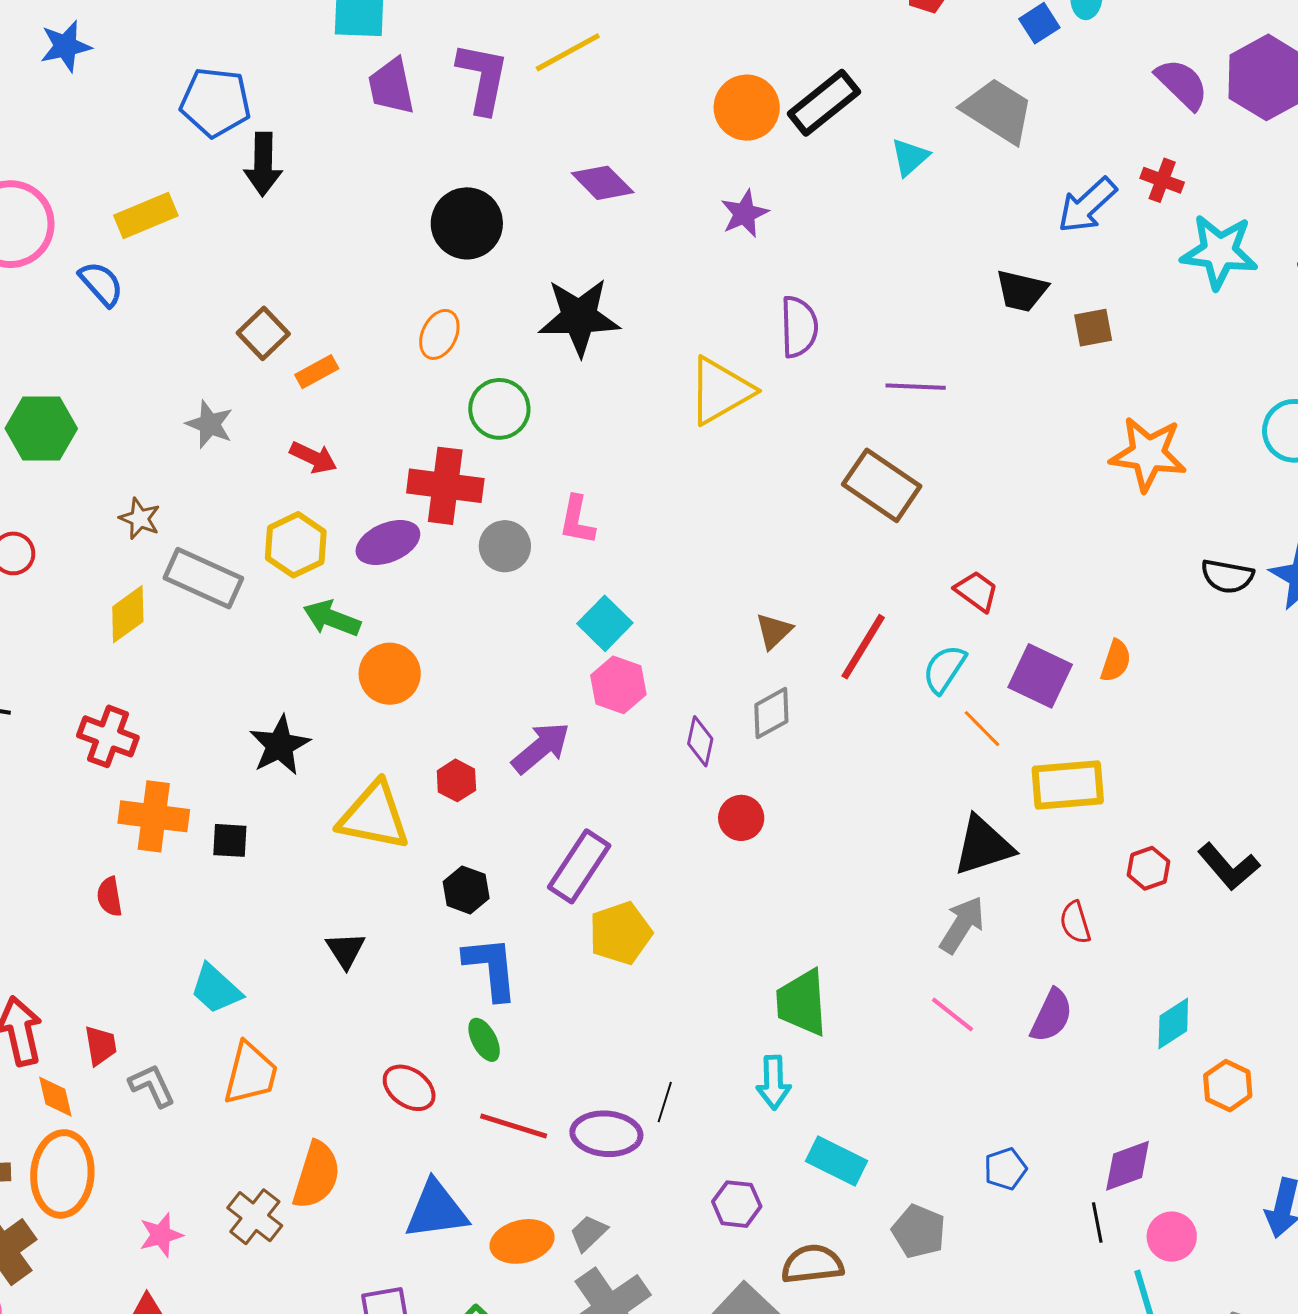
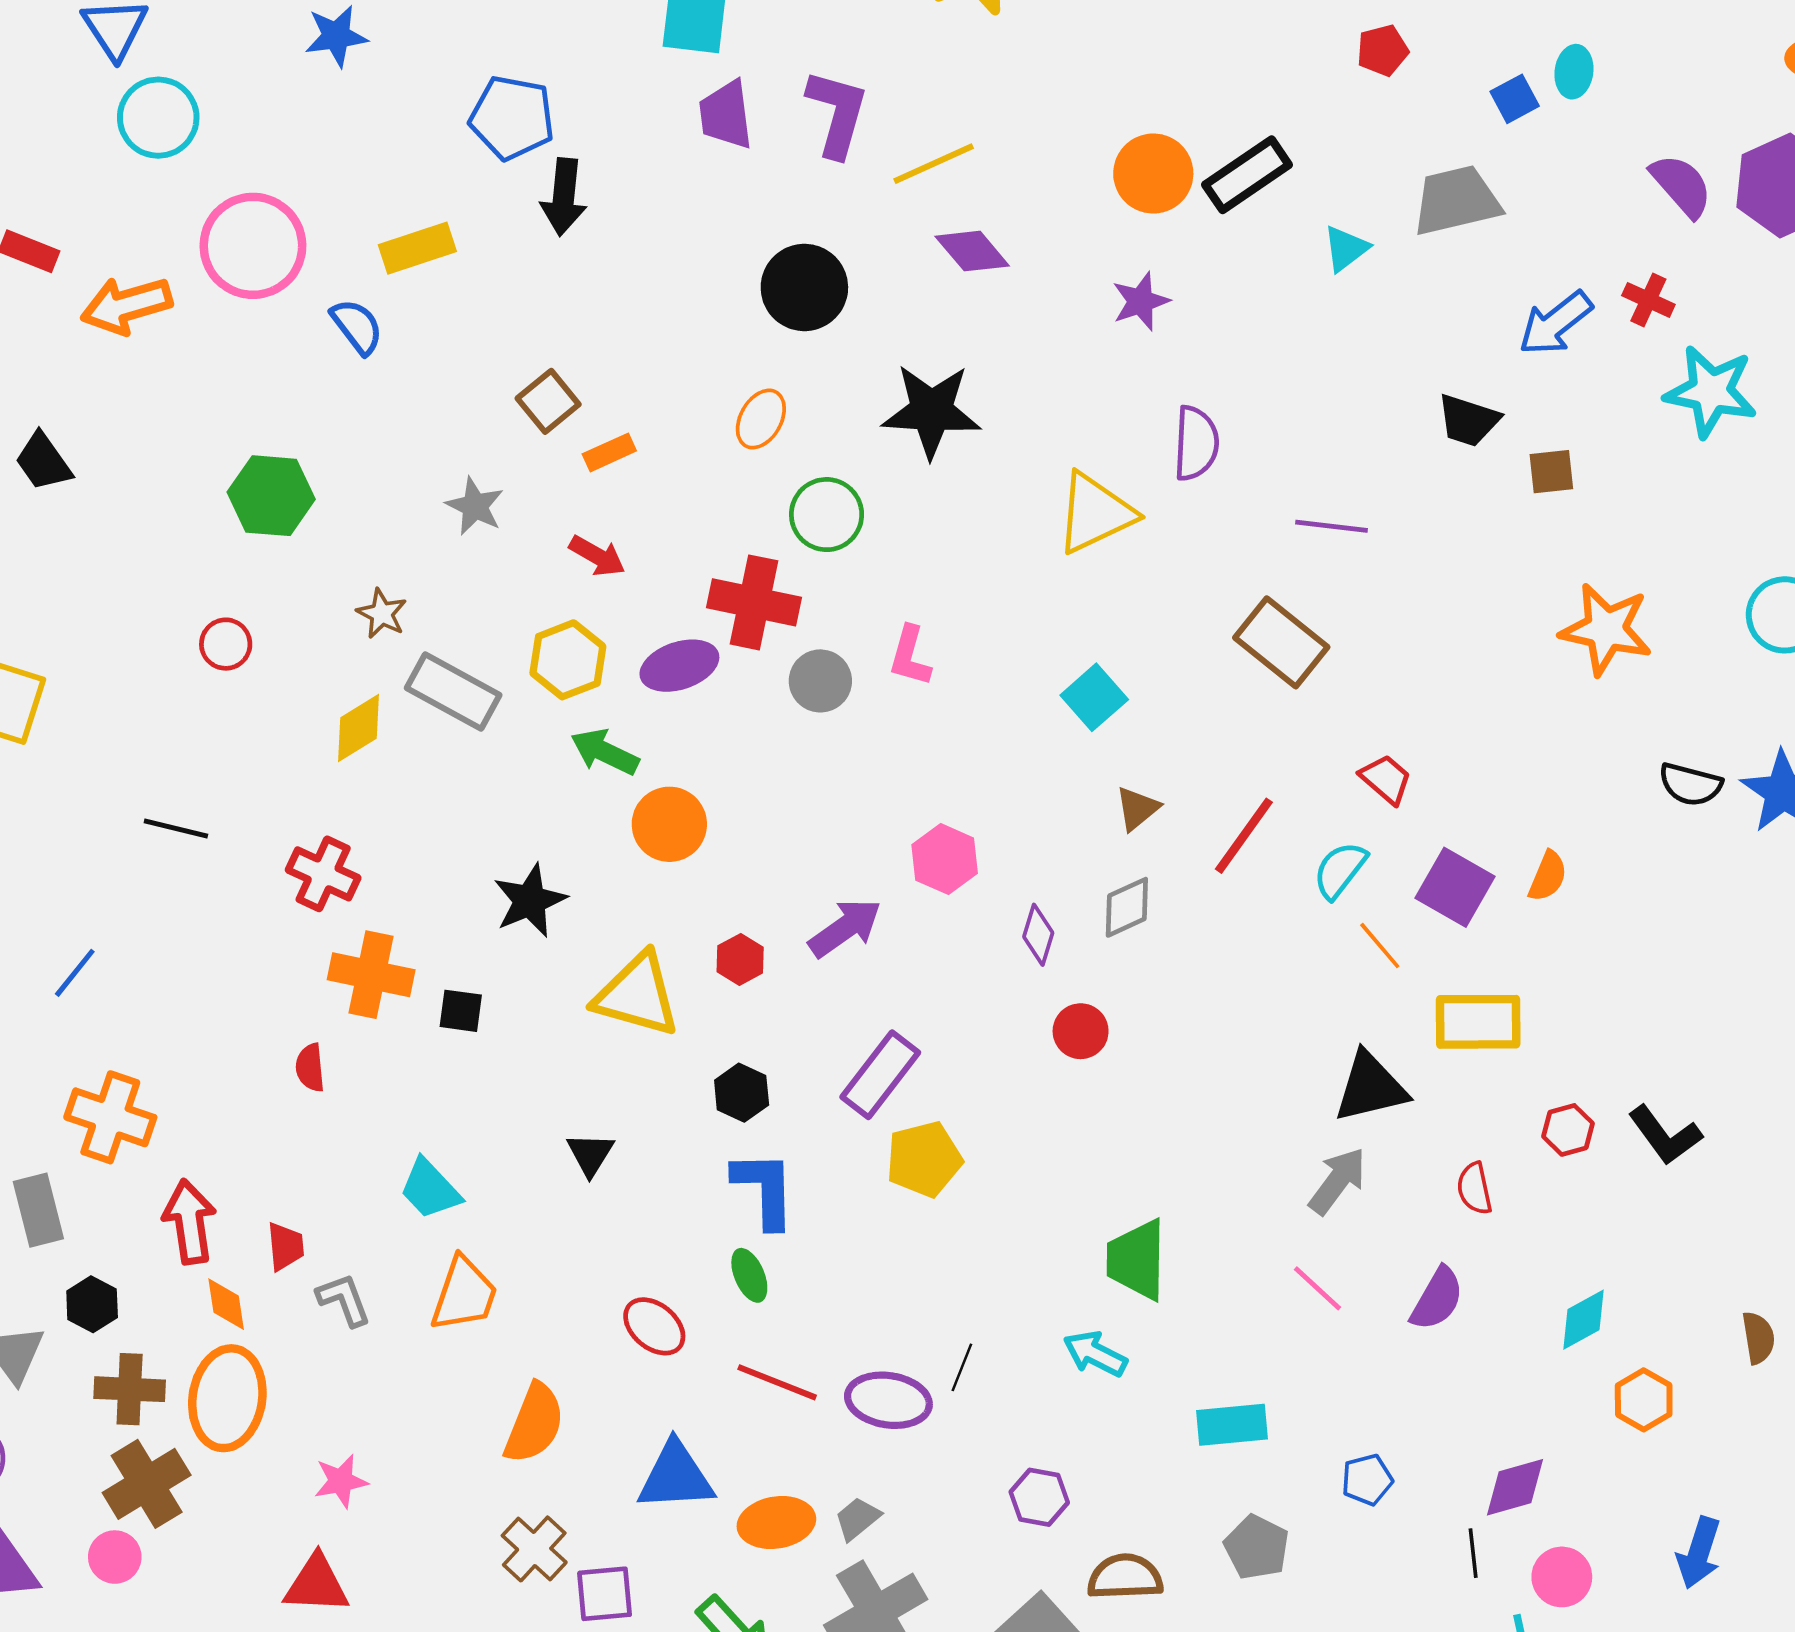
yellow line: (568, 52) -> (934, 164), moved
gray trapezoid: (998, 111) -> (1456, 201), turned -50
cyan square: (605, 623) -> (1094, 697), moved
cyan arrow: (774, 1082) -> (1095, 1354), turned 114
cyan rectangle: (836, 1161) -> (1232, 1425), moved, turned -36
brown cross: (255, 1217) -> (534, 1549), moved

